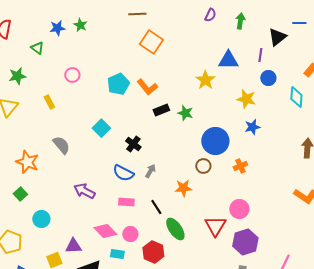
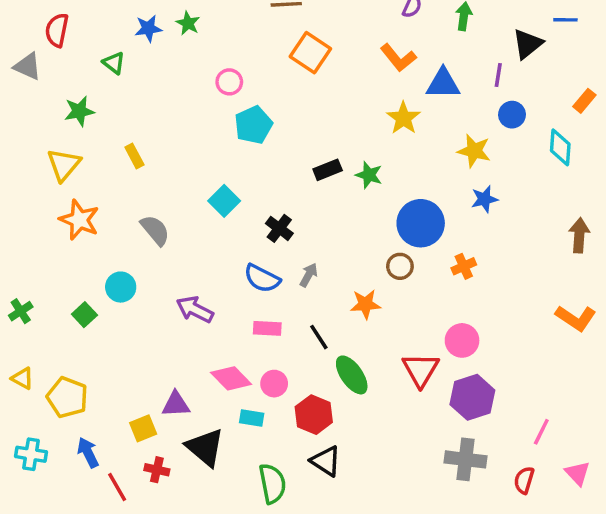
pink circle: (72, 75) -> (229, 82), moved
orange L-shape: (147, 87) -> (398, 58), moved
orange star: (27, 162) -> (79, 220), moved
cyan circle: (41, 219) -> (121, 287), moved

